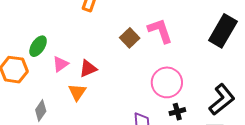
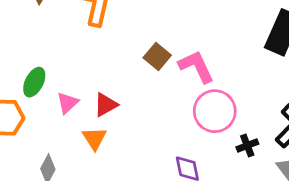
pink L-shape: (160, 31) -> (196, 67), moved
black cross: (177, 112) -> (247, 145), moved

